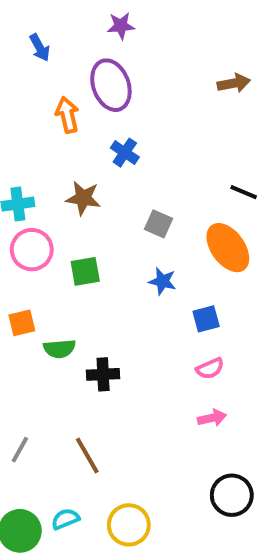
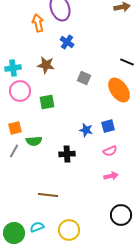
blue star: (162, 281) -> (86, 130), moved
black cross: (103, 374) -> (67, 154), moved
gray line: (20, 450) -> (14, 151), moved
brown line: (87, 456) -> (48, 195), turned -54

